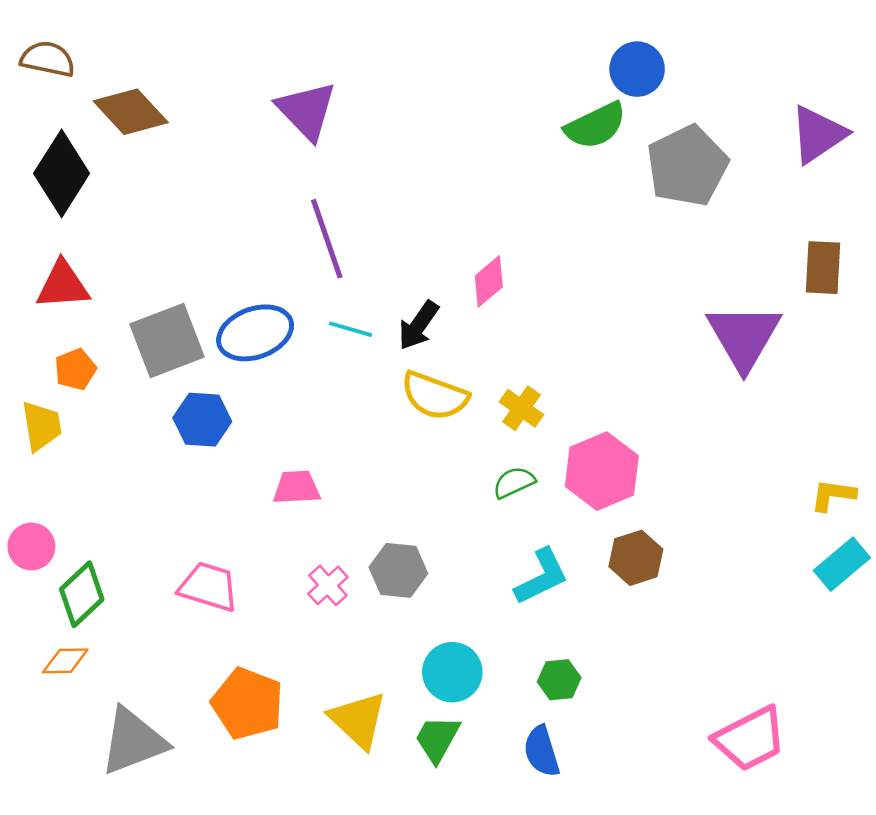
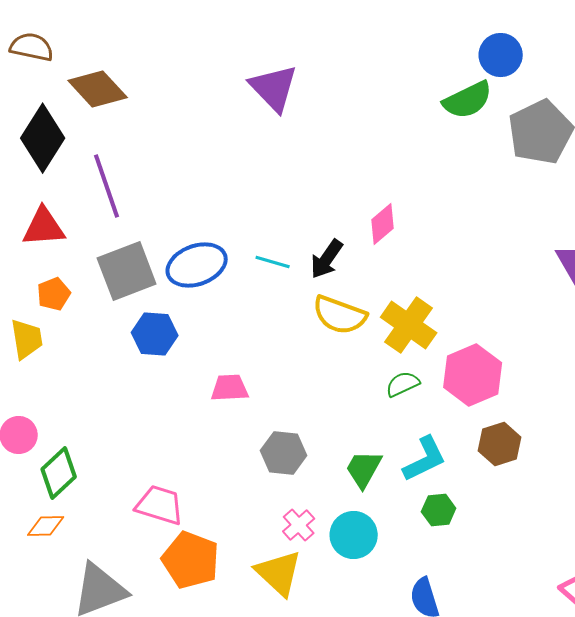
purple triangle: (307, 111) -> (274, 88), moved
purple line: (327, 239) -> (107, 186), moved
yellow cross: (521, 408) -> (409, 325), size x1.6
gray hexagon: (398, 570) -> (284, 453), moved
pink cross: (328, 585) -> (299, 525), moved
pink trapezoid: (209, 587) -> (160, 505), moved
green hexagon: (559, 680) -> (439, 510), moved
green trapezoid: (437, 739) -> (364, 469), moved

